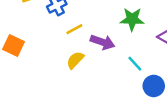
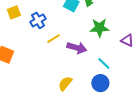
yellow semicircle: (75, 60) -> (65, 83), moved
blue circle: (154, 86) -> (100, 83), moved

